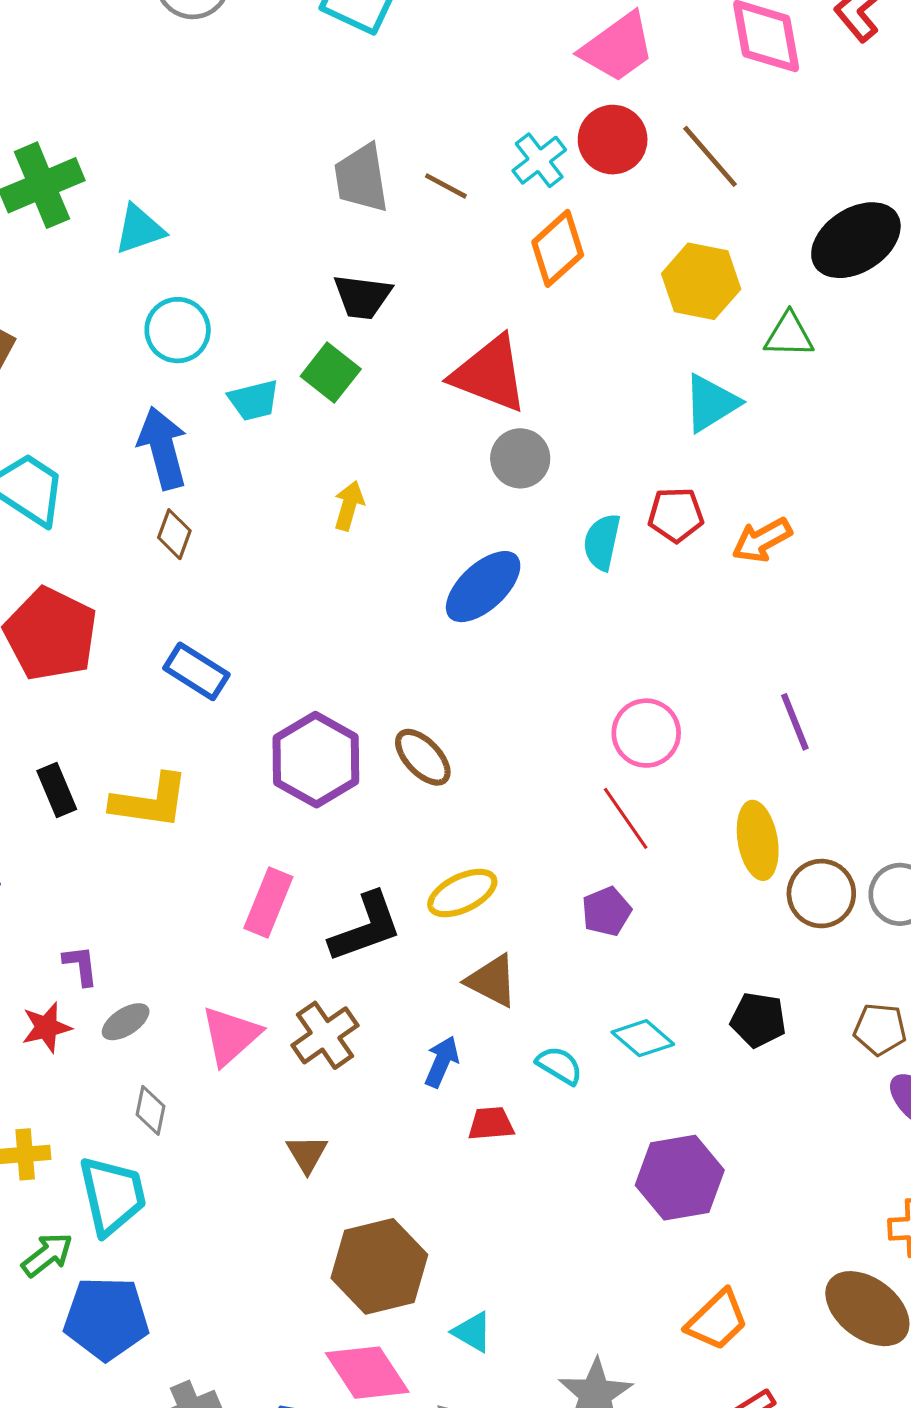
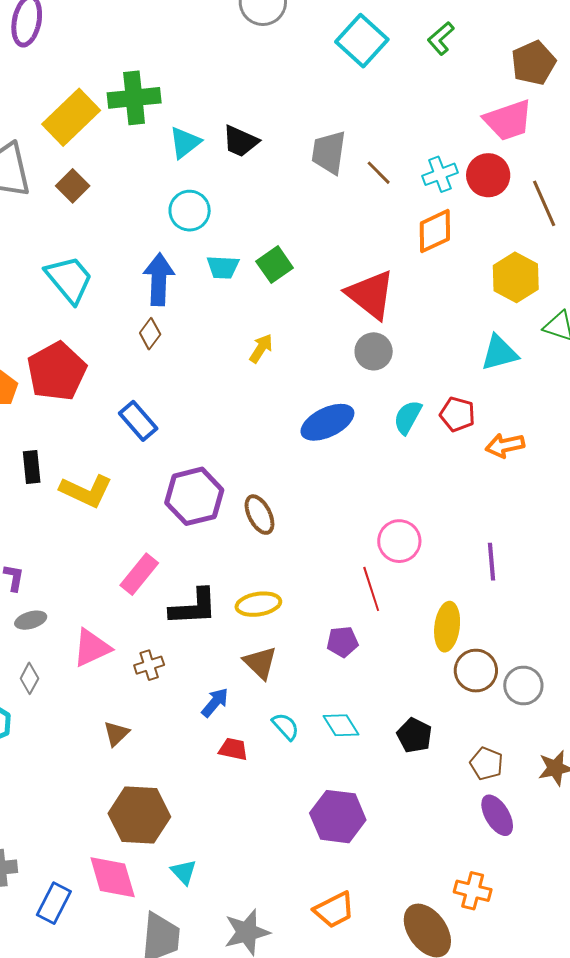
cyan triangle: (139, 229) -> (185, 142), turned -36
black trapezoid: (362, 297) -> (240, 141), moved
brown cross: (325, 1035) -> (149, 665), size x0.7

